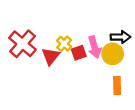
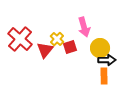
black arrow: (120, 37) -> (107, 60), moved
pink arrow: (95, 47) -> (84, 27), moved

